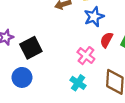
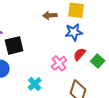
cyan cross: (78, 83) -> (35, 84), moved

